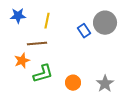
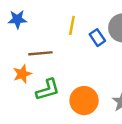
yellow line: (47, 21) -> (72, 25), moved
orange circle: (73, 83) -> (84, 101), size x1.5

